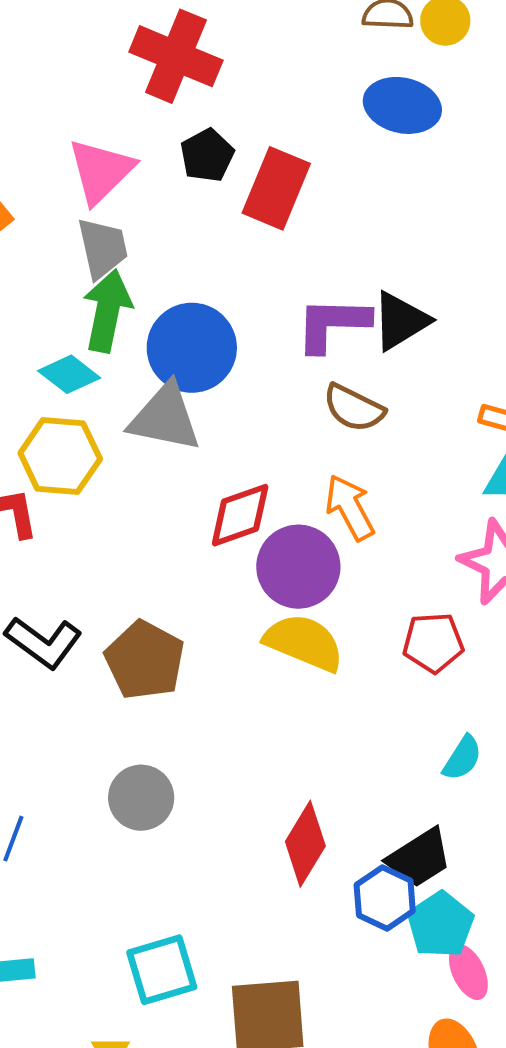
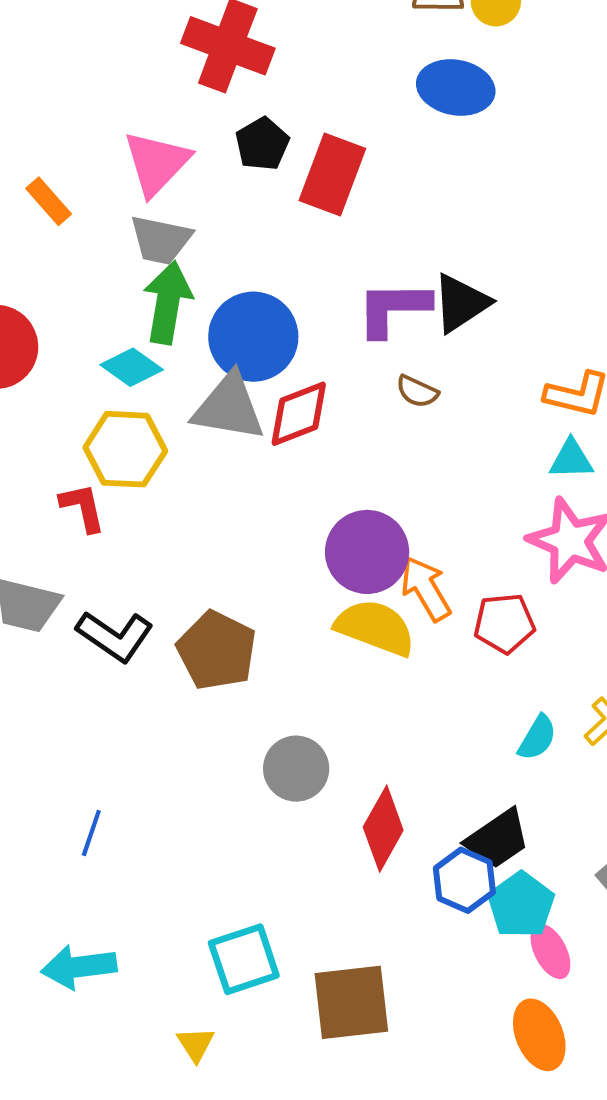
gray trapezoid: (103, 248) -> (161, 240), turned 116
brown semicircle: (354, 408) -> (417, 391), size x0.7
orange arrow: (350, 507) -> (426, 589), moved
red diamond: (240, 515) -> (299, 414), moved
gray circle: (141, 798) -> (296, 769), moved

